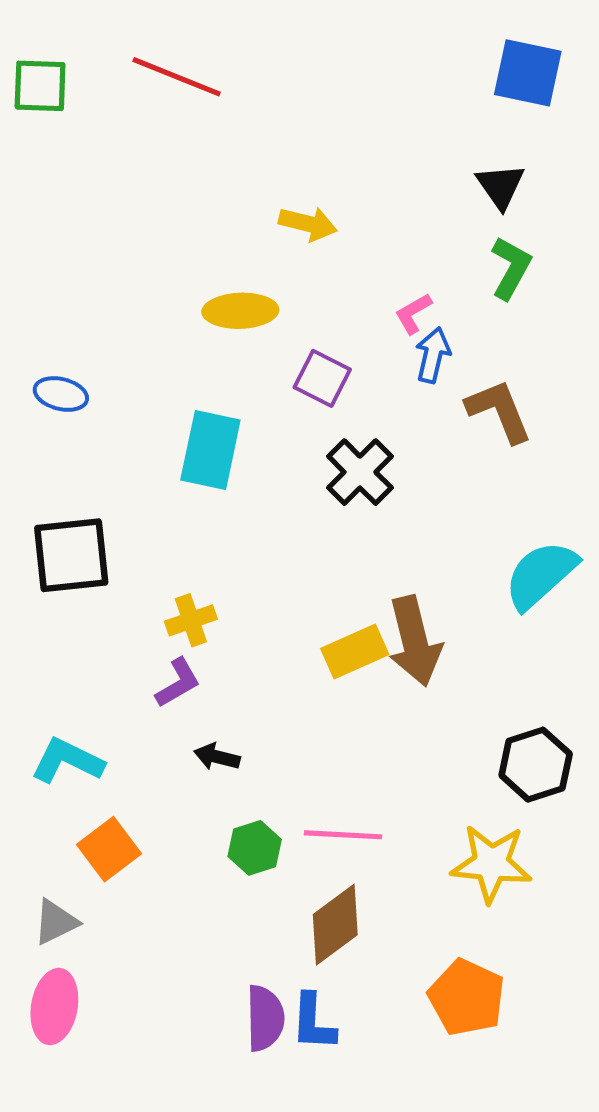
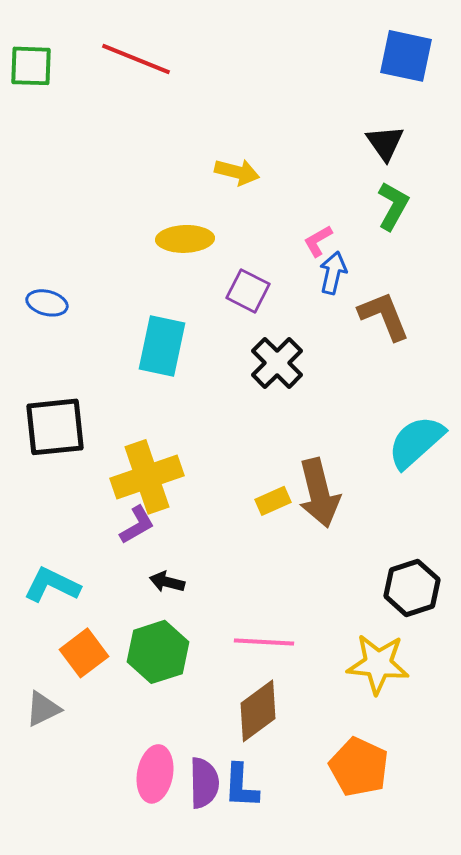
yellow cross: (191, 620) -> (147, 477), size x1.8
yellow rectangle: (355, 652) -> (273, 501), size x0.7
green hexagon: (255, 848) -> (158, 652), moved, size x1.5
pink ellipse: (54, 1007) -> (155, 774), moved

